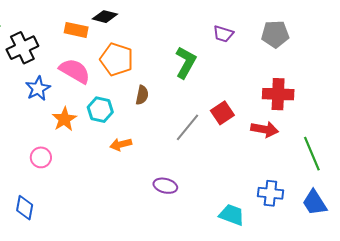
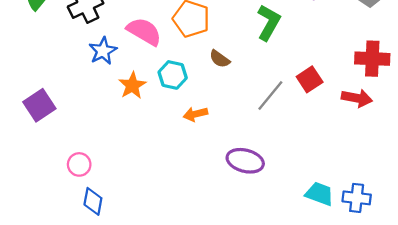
brown semicircle: (142, 95) -> (220, 59), turned 114
pink circle: (41, 157) -> (79, 164), moved
purple ellipse: (165, 186) -> (245, 161), size x1.4
blue cross: (270, 193) -> (357, 198), moved
blue diamond: (25, 208) -> (93, 201), moved

